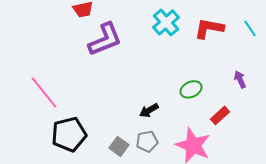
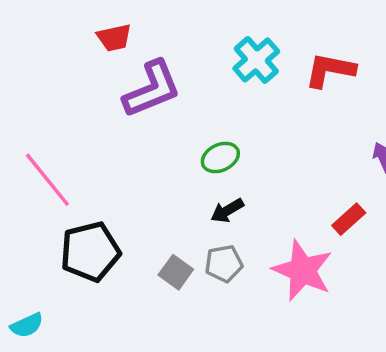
green ellipse: (191, 89) -> (220, 157), moved

